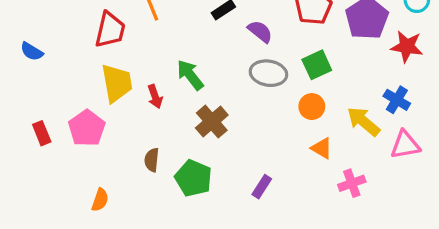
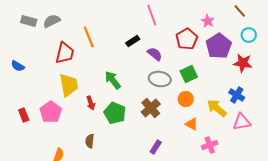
red arrow: (155, 97) -> (91, 103), moved
brown cross: (212, 122) -> (151, 108), moved
brown semicircle: (152, 160) -> (90, 141), moved
green pentagon: (193, 178) -> (115, 113), moved

